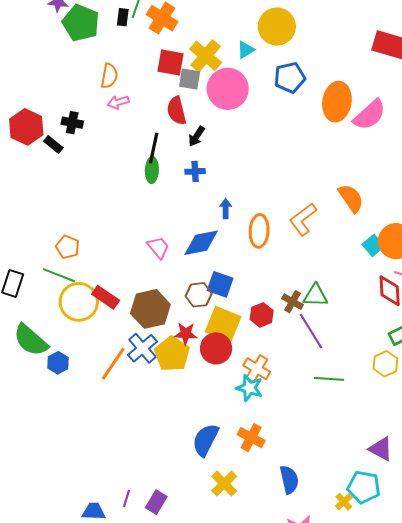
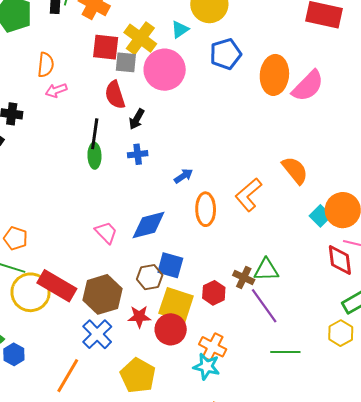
blue arrow: (226, 209) -> (183, 176), moved, turned 60
red rectangle: (106, 297) -> (57, 286), size x1.4
yellow pentagon: (172, 354) -> (138, 376), moved
orange line: (113, 364) -> (68, 376), moved

